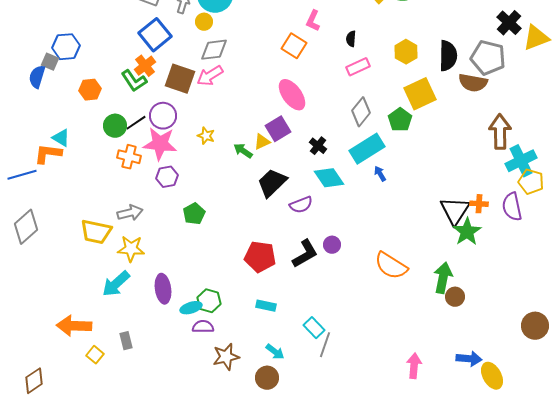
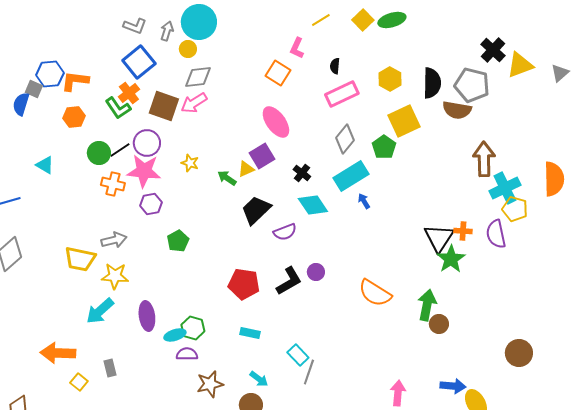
pink rectangle: (358, 67) -> (342, 94), size x1.4
orange L-shape: (48, 154) -> (75, 81), moved

